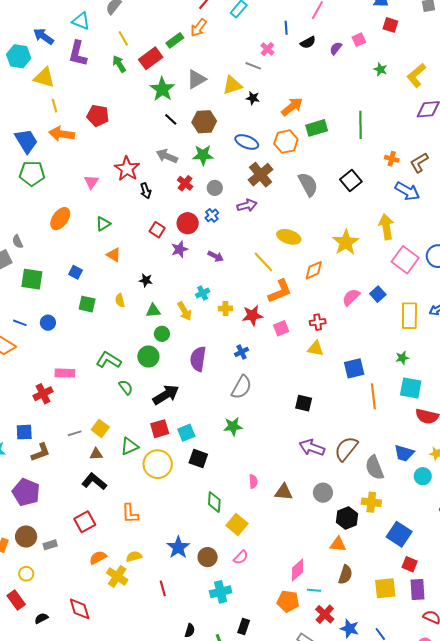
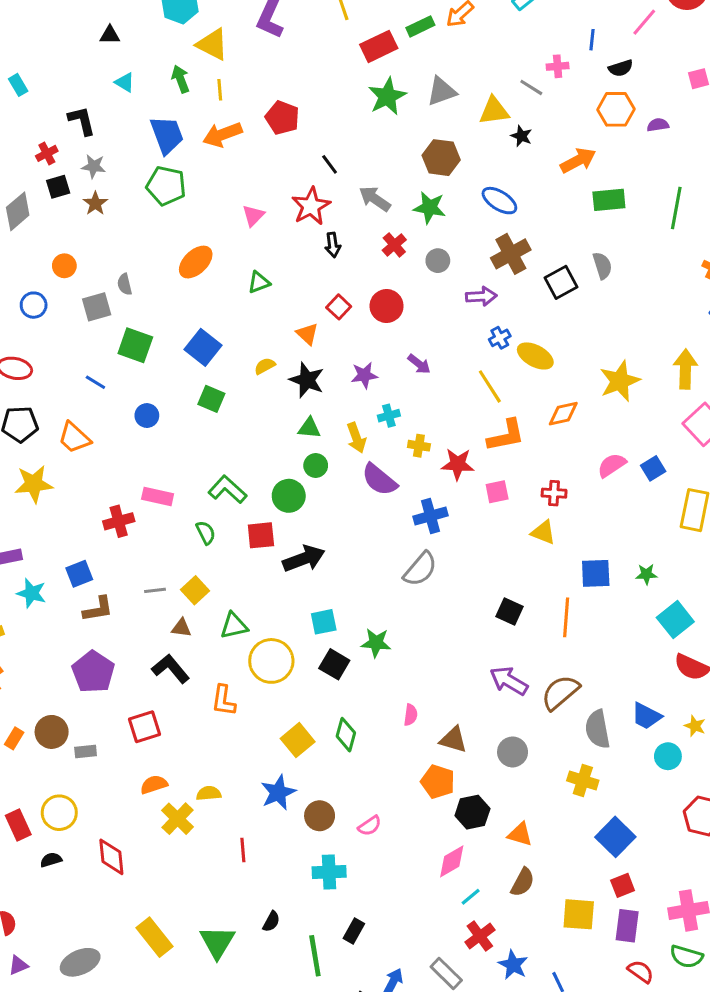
purple semicircle: (336, 48) -> (658, 125), moved, turned 32
pink cross: (267, 49) -> (558, 66), turned 32
green arrow: (119, 64) -> (180, 79), moved
black line: (171, 119) -> (330, 164), moved
orange arrow: (62, 134) -> (222, 135), turned -40
orange hexagon: (286, 142) -> (616, 109), moved
black square: (351, 180) -> (561, 282), moved
gray semicircle: (308, 184) -> (602, 266), moved, size x0.7
blue cross: (212, 215) -> (500, 338), moved
purple star: (179, 249) -> (364, 375), moved
orange triangle: (114, 255) -> (307, 334), moved
blue square: (75, 272) -> (203, 347), size x1.6
black star: (146, 280) -> (307, 380), size x1.6
yellow semicircle: (120, 300) -> (265, 366), moved, turned 64
blue line: (20, 323) -> (95, 382), moved
blue cross: (242, 352) -> (430, 516), size x1.5
green star: (402, 358) -> (646, 574), moved
purple semicircle: (198, 359) -> (379, 480), moved, turned -70
green semicircle: (126, 387) -> (206, 533), moved
cyan square: (411, 388) -> (675, 620), turned 30
orange line: (373, 396) -> (566, 617), moved
green star: (233, 426) -> (376, 643), moved
red square: (160, 429) -> (261, 535), moved
blue square: (24, 432) -> (79, 574), turned -30
purple pentagon: (26, 492) -> (93, 672), moved
orange L-shape: (130, 514) -> (224, 700), moved
black hexagon: (347, 518) -> (472, 812), moved
yellow square: (237, 525) -> (298, 740), moved
red square: (410, 564) -> (623, 885), turned 35
yellow circle: (26, 574) -> (59, 813), moved, size x1.5
cyan line: (314, 590) -> (471, 897), turned -56
orange pentagon: (288, 601) -> (438, 782), moved

